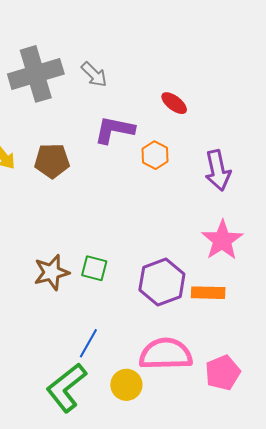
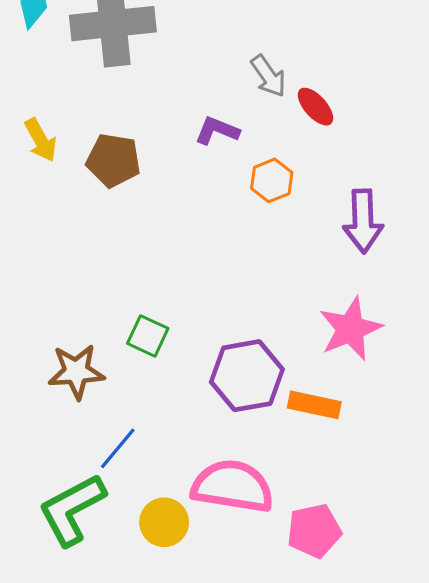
gray arrow: (94, 74) -> (268, 76), moved
purple L-shape: (114, 130) -> (217, 131), size x0.7
brown star: (52, 272) -> (76, 372), moved

